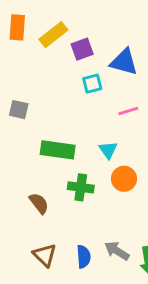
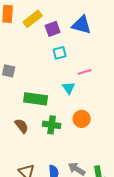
blue triangle: (124, 62) -> (82, 25), moved
cyan triangle: (108, 150) -> (69, 88), moved
brown semicircle: (39, 203) -> (22, 126), moved

